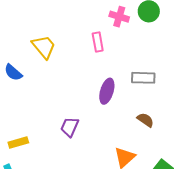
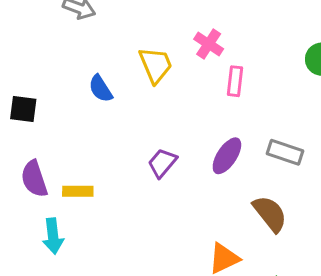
pink cross: (119, 17) -> (209, 44), moved
brown semicircle: (145, 120) -> (270, 214), size x1.5
purple trapezoid: (70, 127) -> (162, 163), moved

